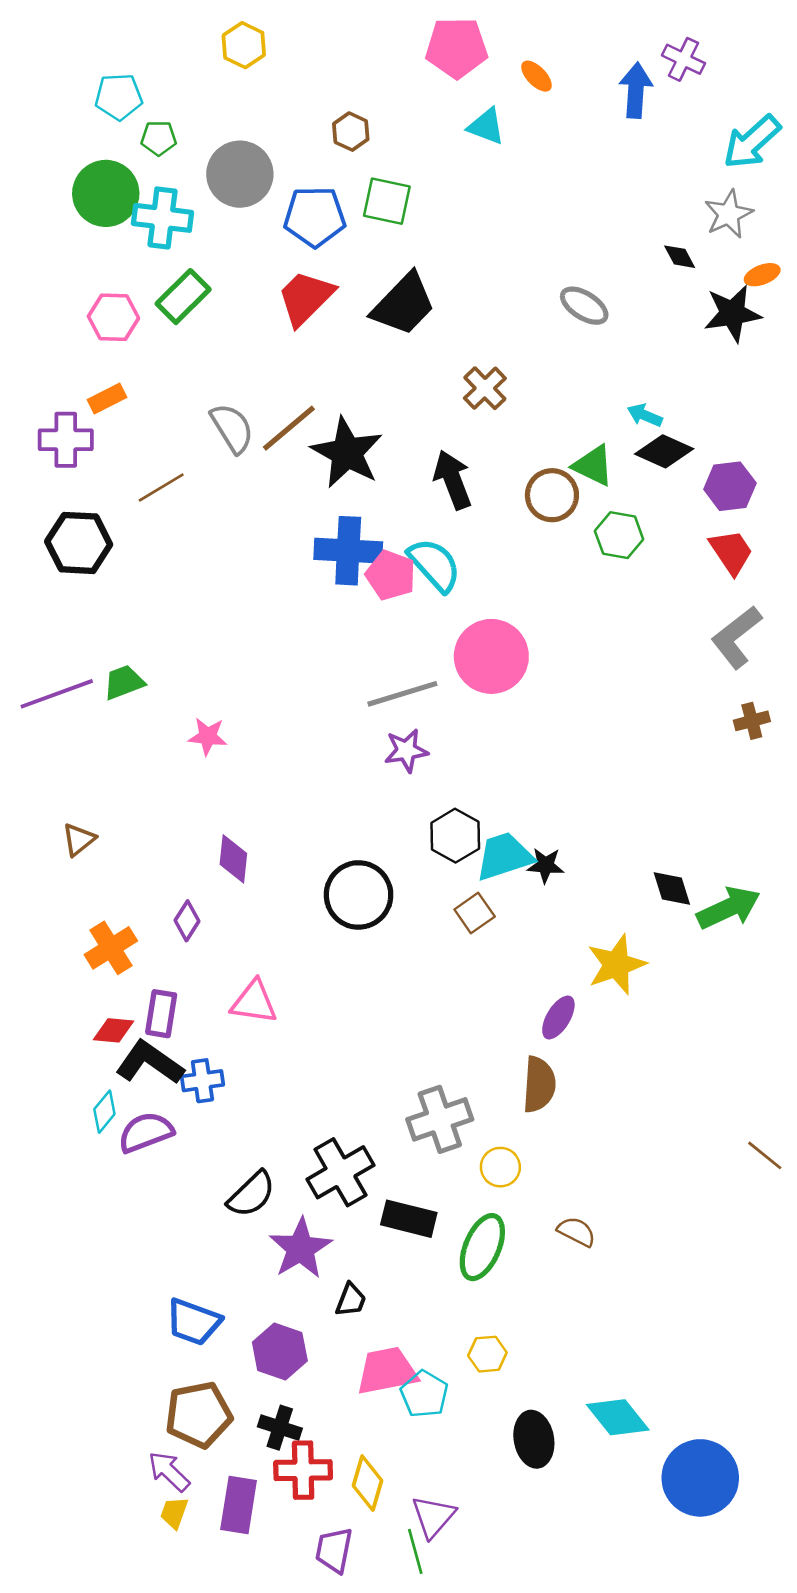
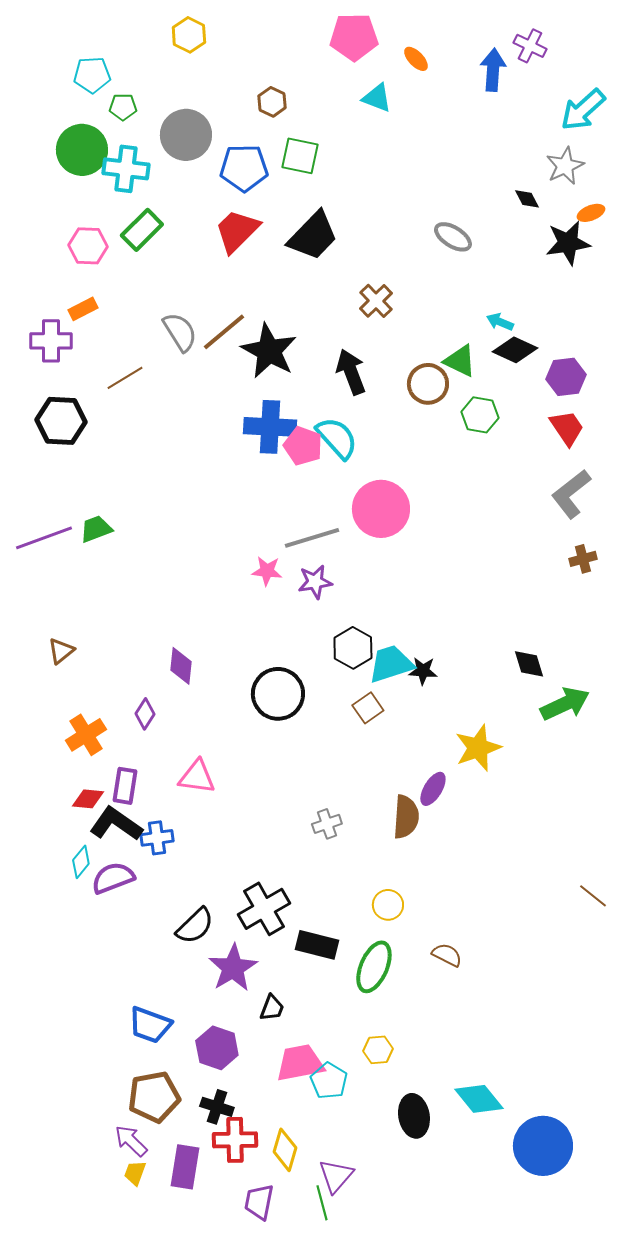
pink star: (208, 736) -> (267, 571), moved
black diamond: (672, 889) -> (529, 664), moved
brown semicircle: (539, 1085) -> (406, 817), moved
gray cross: (440, 1119) -> (327, 824), moved, size x0.6

